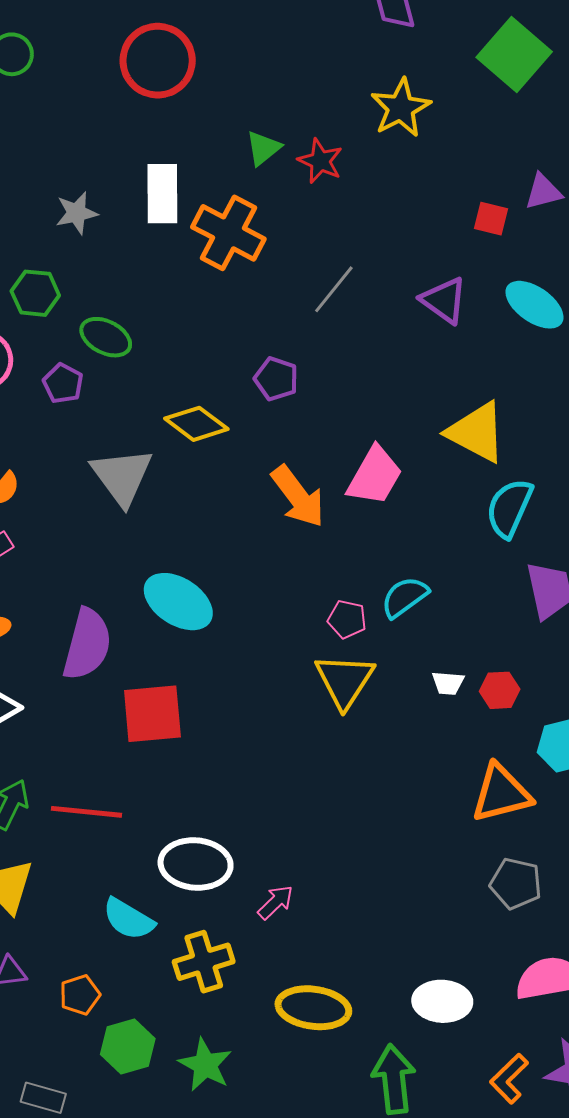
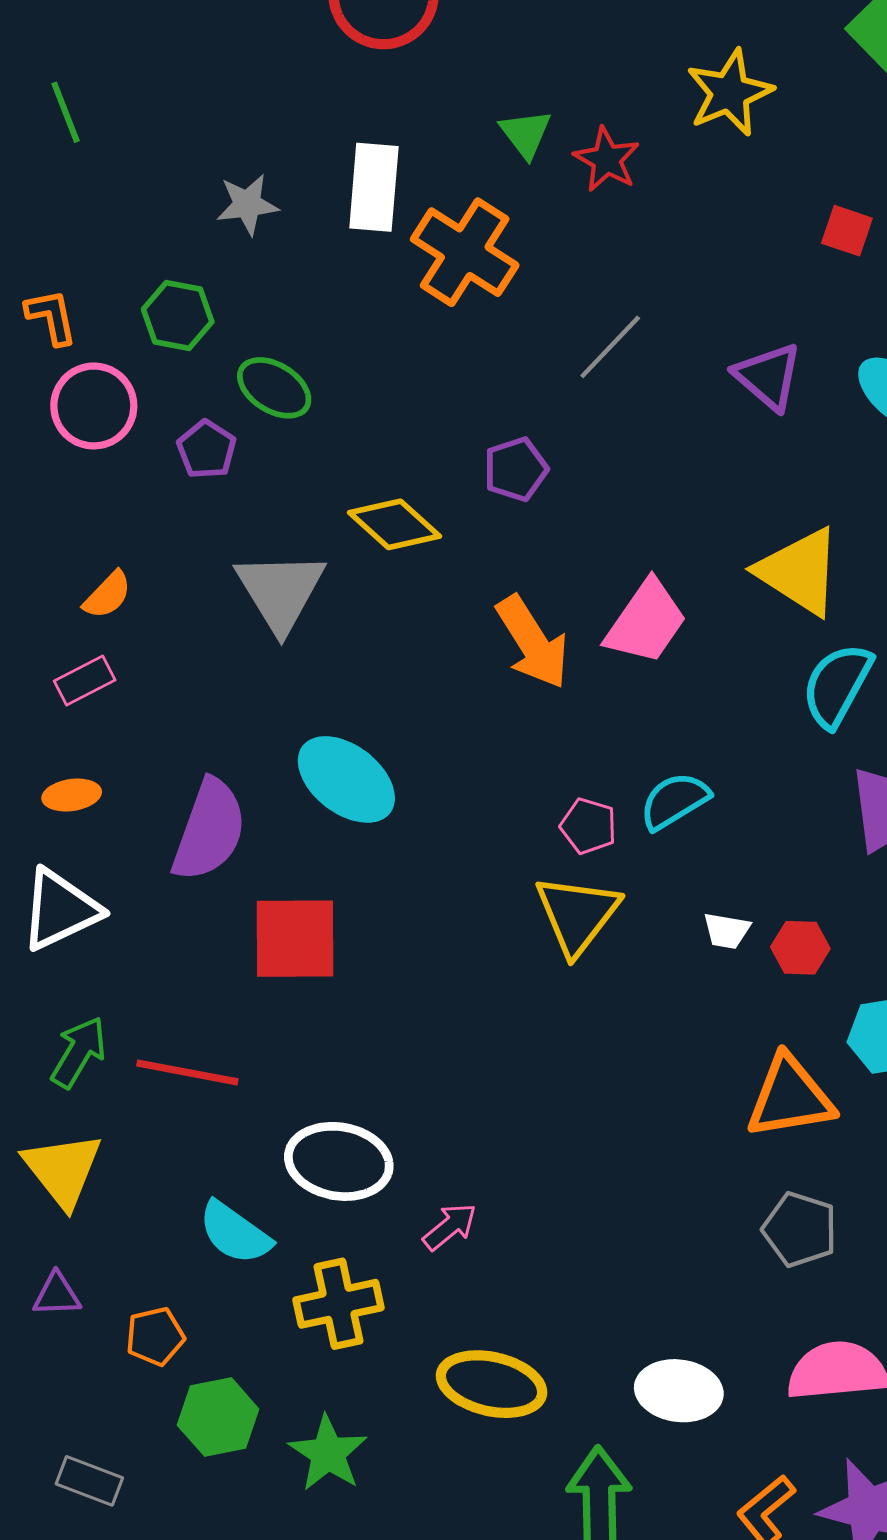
green triangle: (263, 148) -> (526, 134), turned -33
red square: (491, 219) -> (847, 231), moved
purple pentagon: (276, 379) -> (516, 469), turned 30

